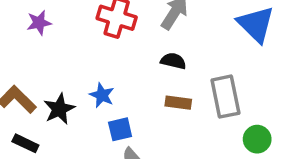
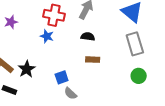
blue star: (102, 95) -> (47, 36), moved
gray rectangle: (225, 97) -> (135, 44), moved

